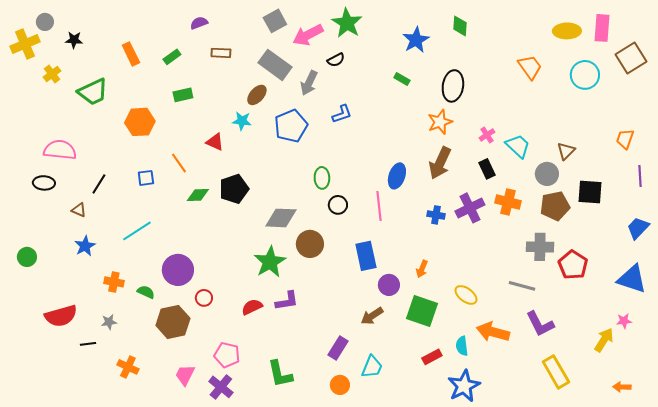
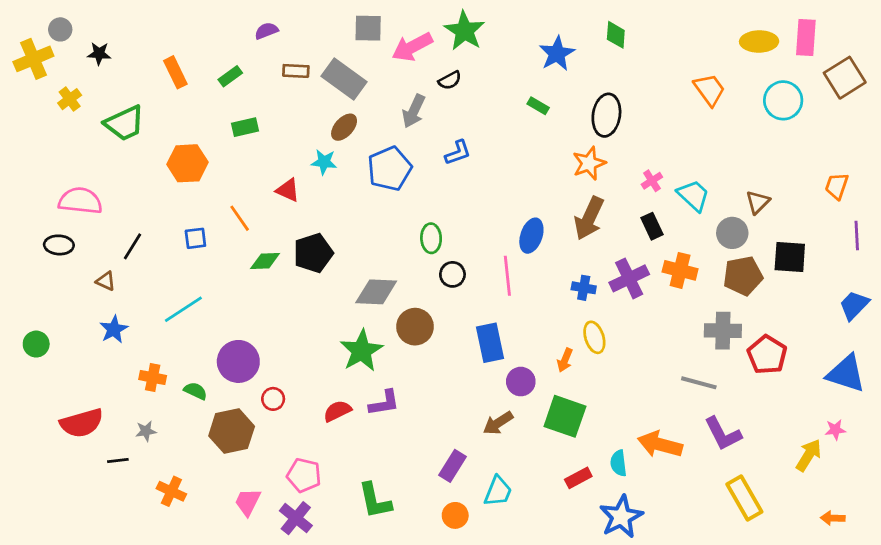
gray square: (275, 21) -> (368, 28), turned 30
gray rectangle: (275, 65) -> (344, 79), moved
yellow ellipse: (466, 295) -> (594, 337), moved, turned 35

